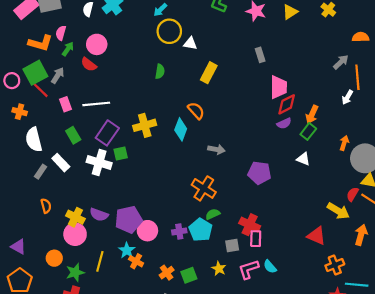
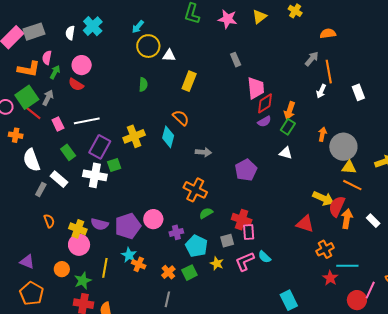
purple pentagon: (259, 173) -> (246, 170), turned -30
red semicircle: (352, 194) -> (337, 206), moved, size x1.5
cyan pentagon: (201, 230) -> (196, 246), moved
pink circle: (147, 231) -> (153, 219), moved

